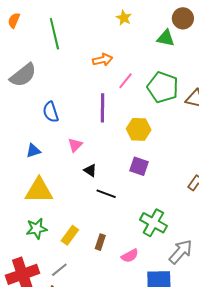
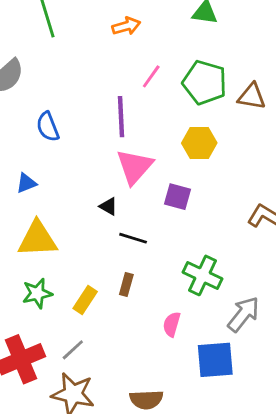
orange arrow: (103, 60) -> (126, 26), moved
yellow hexagon: (139, 129) -> (199, 143), moved
pink triangle: (75, 145) -> (135, 167), moved, size x1.8
brown rectangle: (100, 242) -> (126, 285), moved
pink semicircle: (130, 256) -> (172, 324), turned 138

